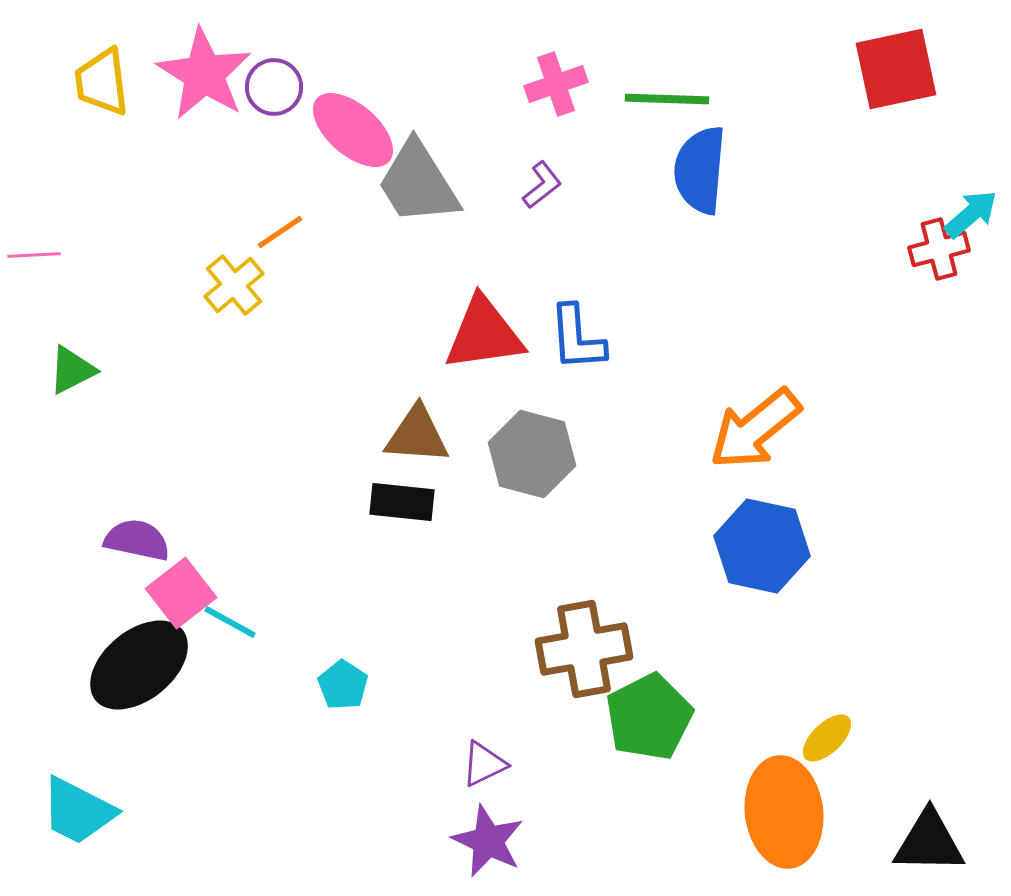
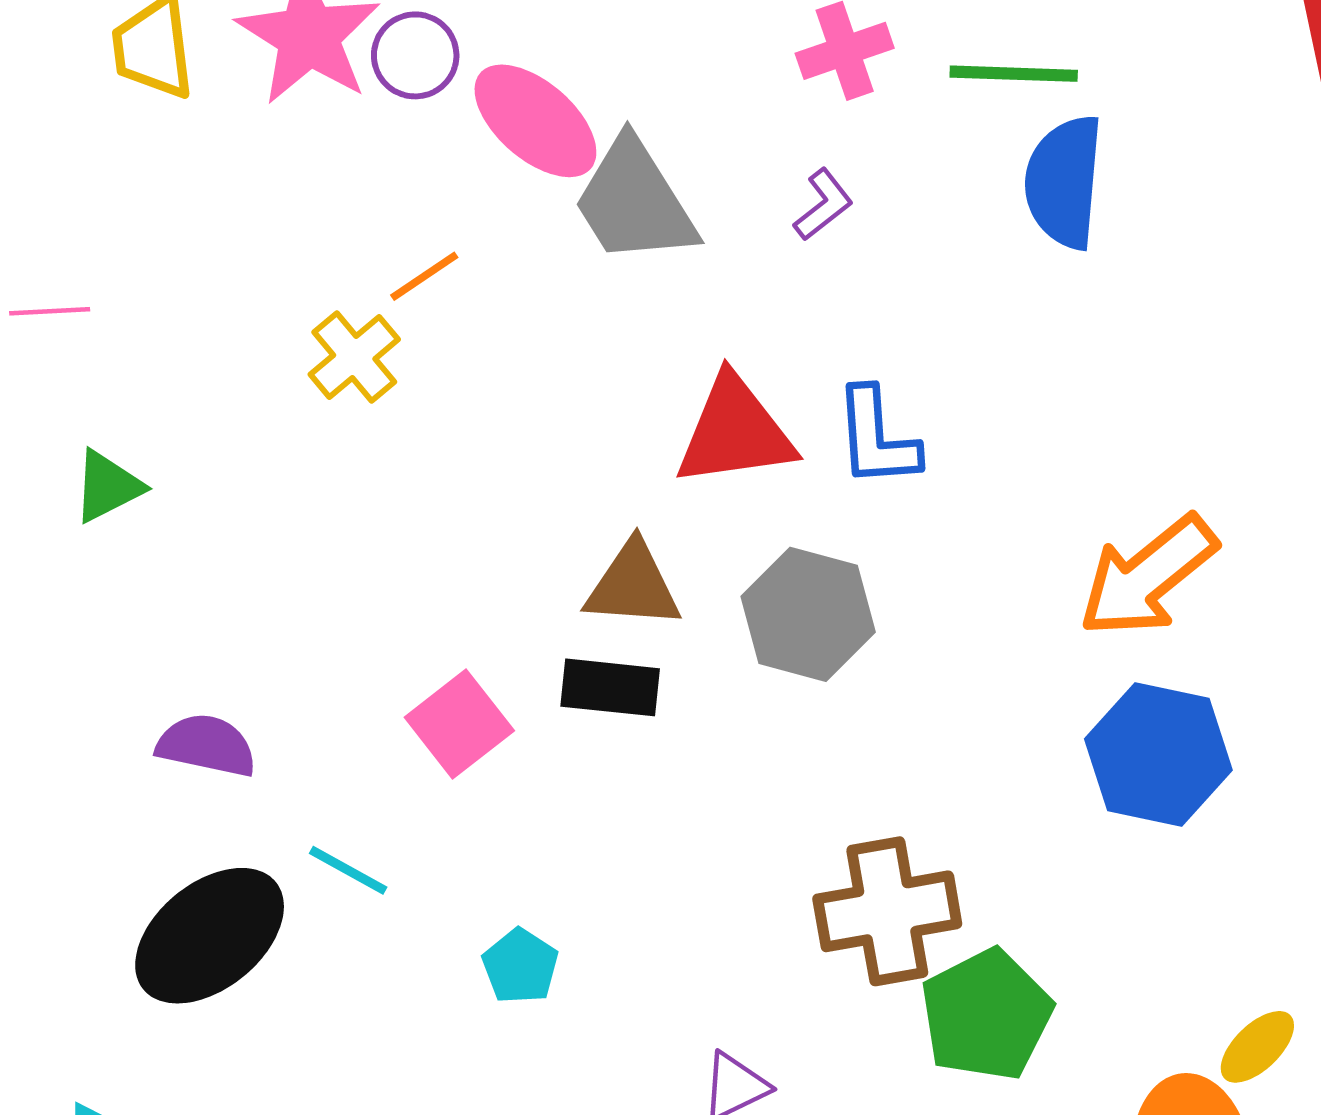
pink square: (181, 593) -> (459, 724), moved

